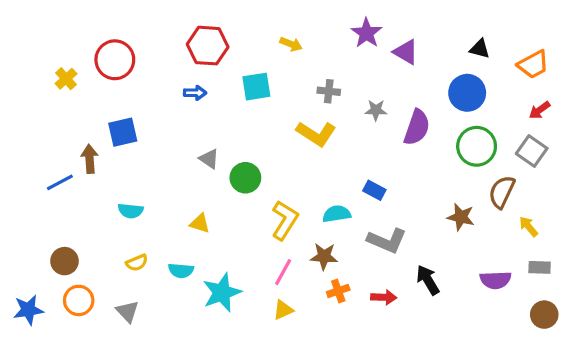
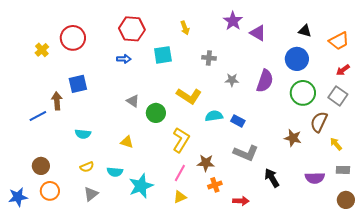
yellow arrow: (291, 44) -> (185, 28), turned 48
gray star: (376, 110) -> (232, 80), moved
yellow L-shape: (316, 134) -> (189, 96), moved
cyan semicircle: (337, 214) -> (214, 116), moved
red arrow: (384, 297) -> (241, 201), moved
gray triangle: (127, 311) -> (91, 194), moved, turned 35

